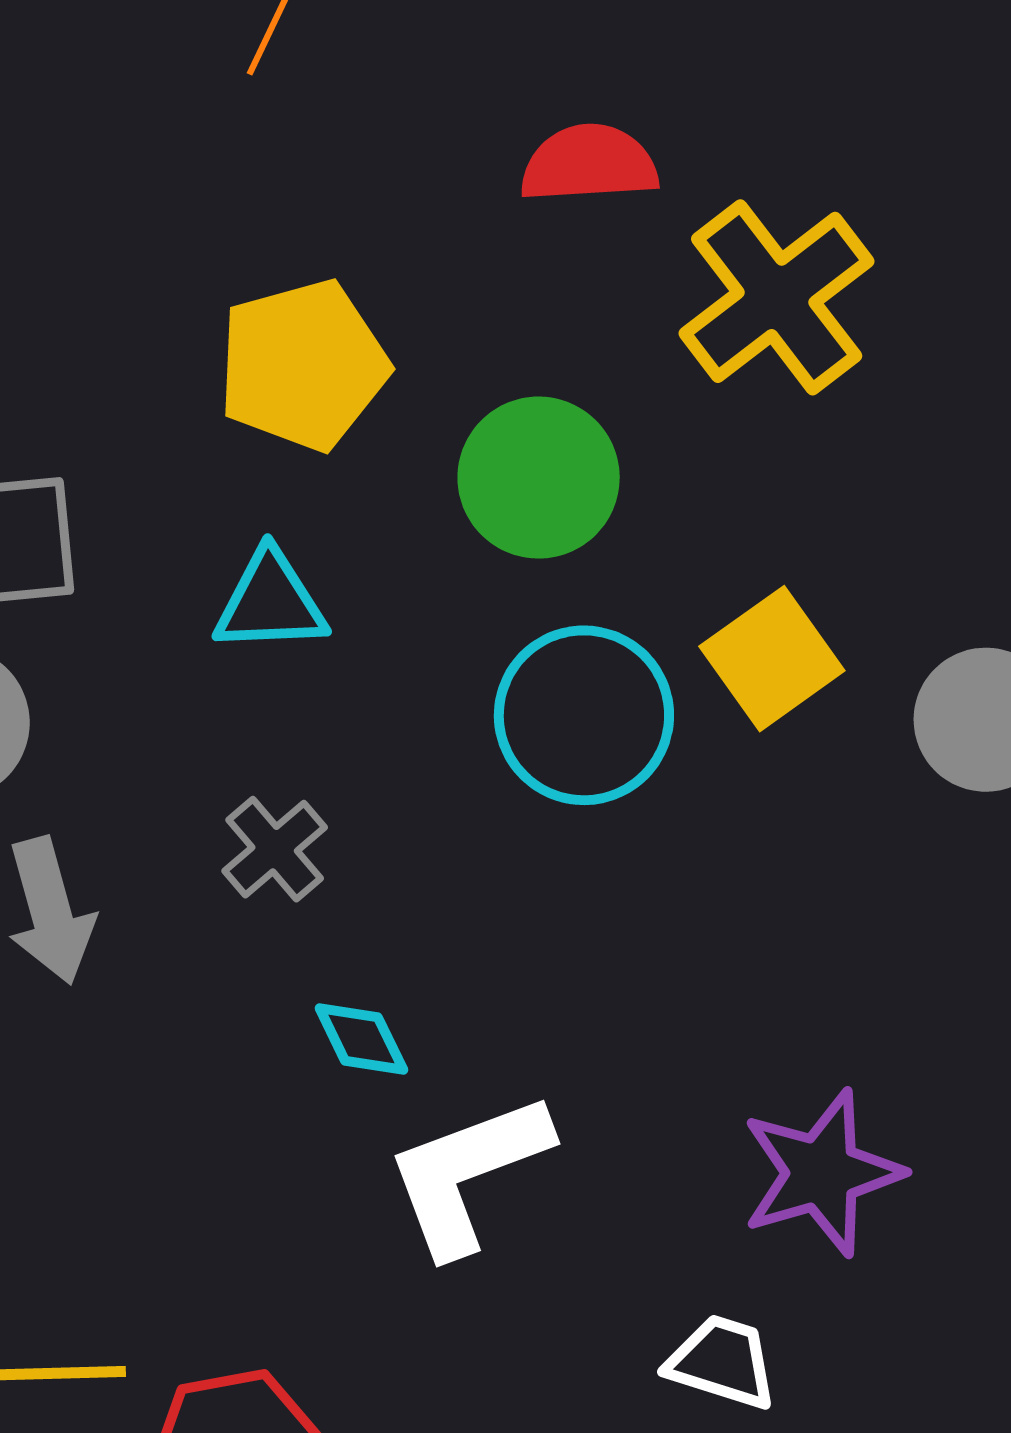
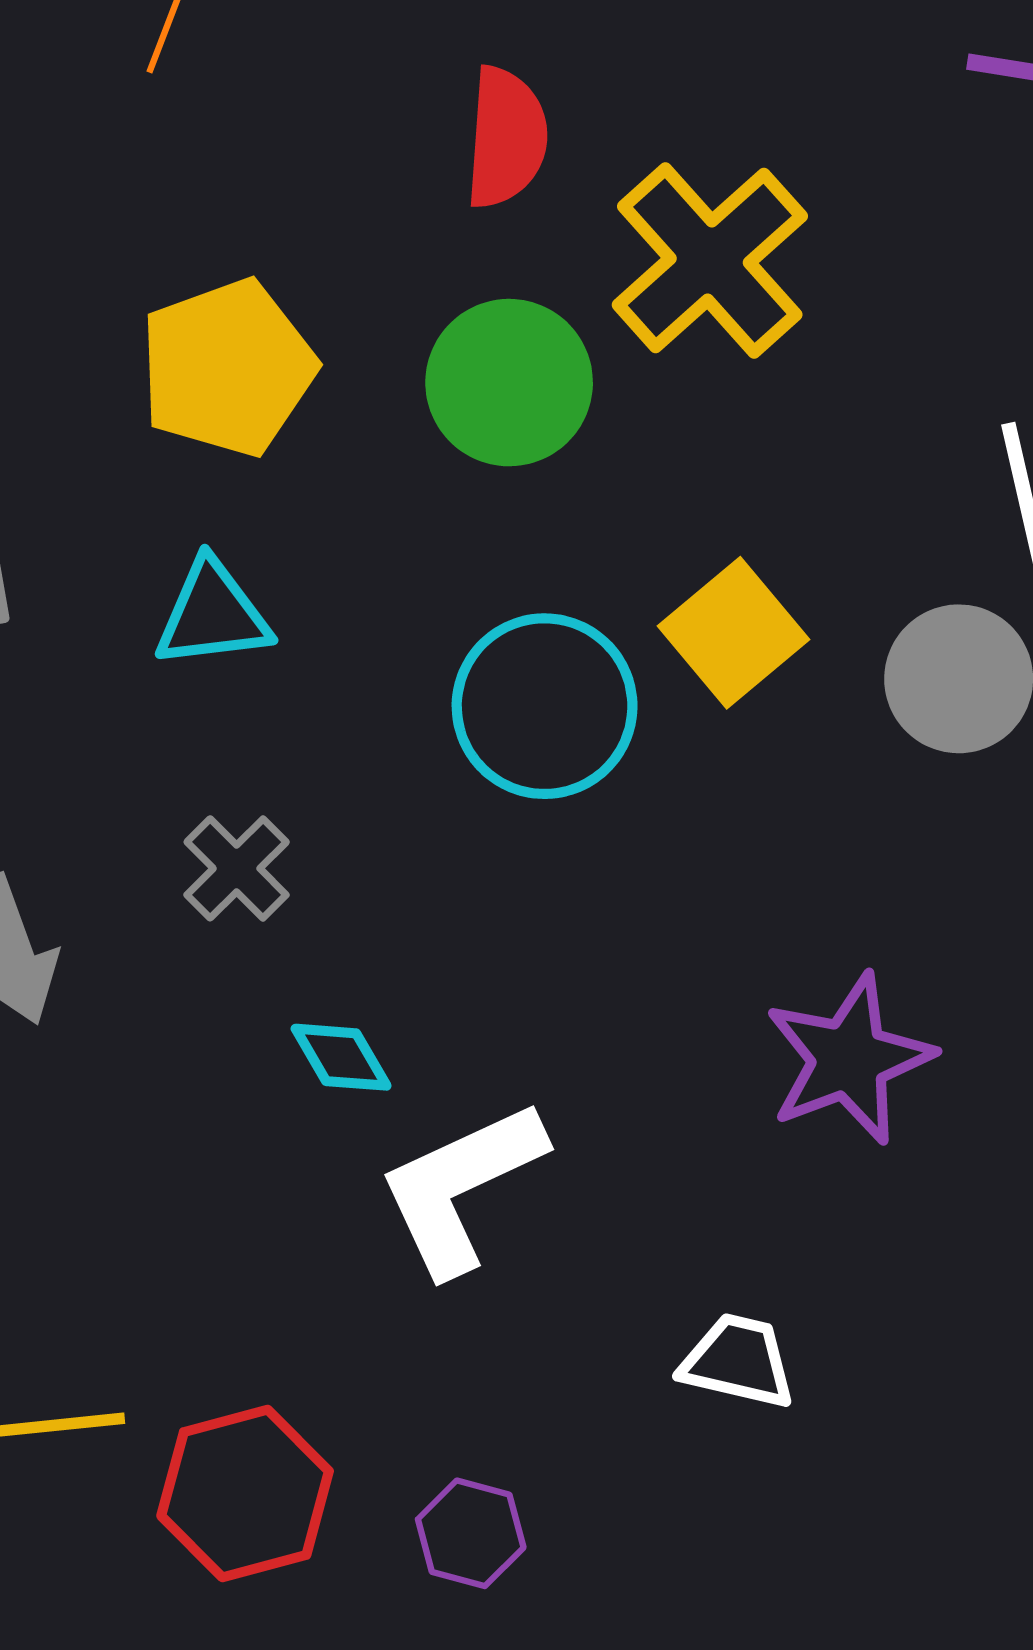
red semicircle: (589, 164) -> (506, 138), turned 102
green circle: (539, 478) -> (509, 383), moved
purple star: (822, 1173) -> (849, 1059), moved

